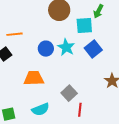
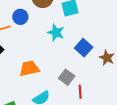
blue circle: (46, 49) -> (20, 17), moved
blue square: (93, 49) -> (84, 48), moved

